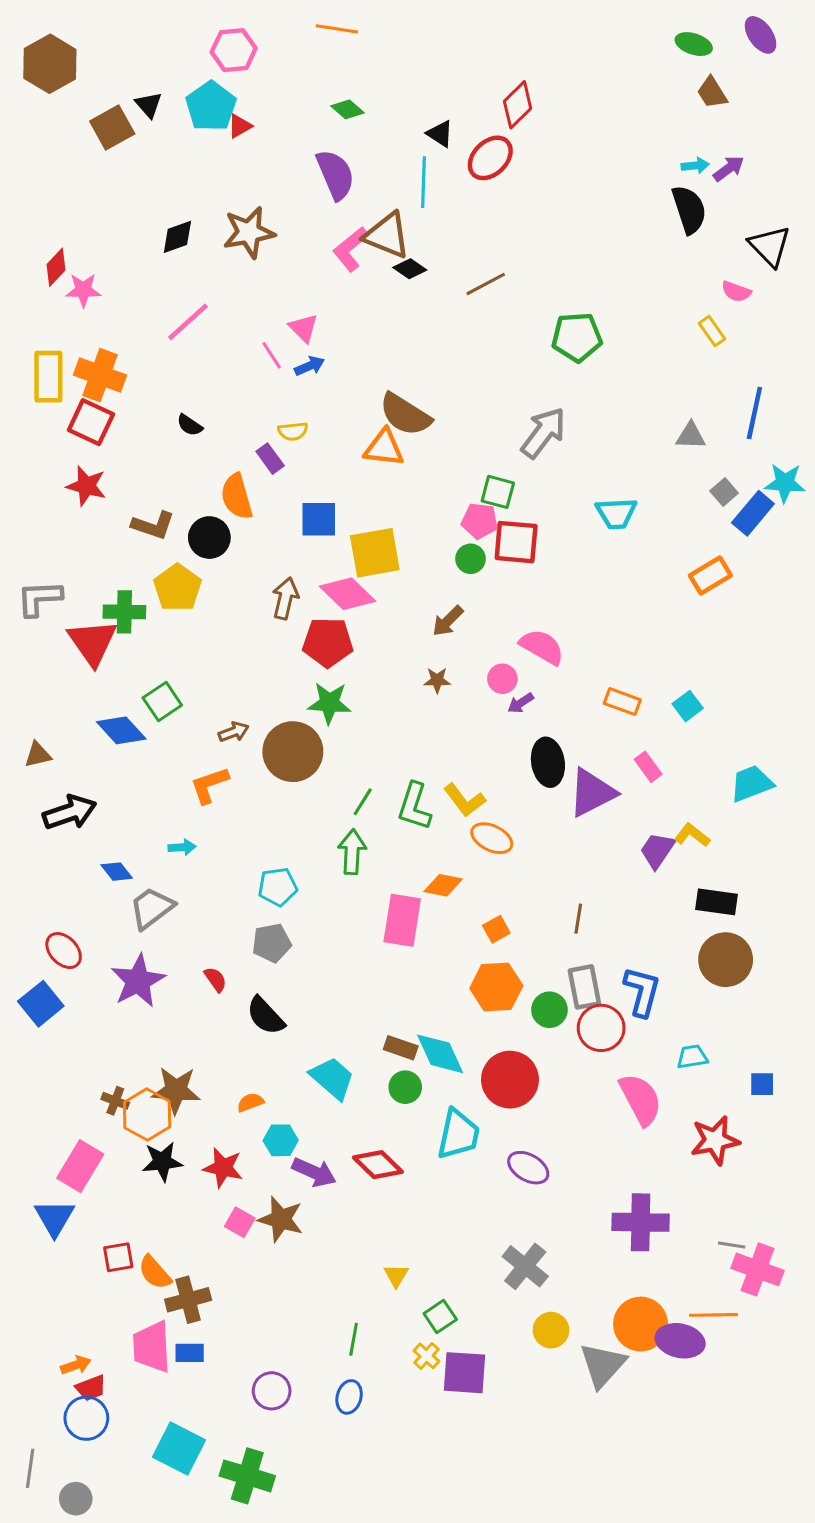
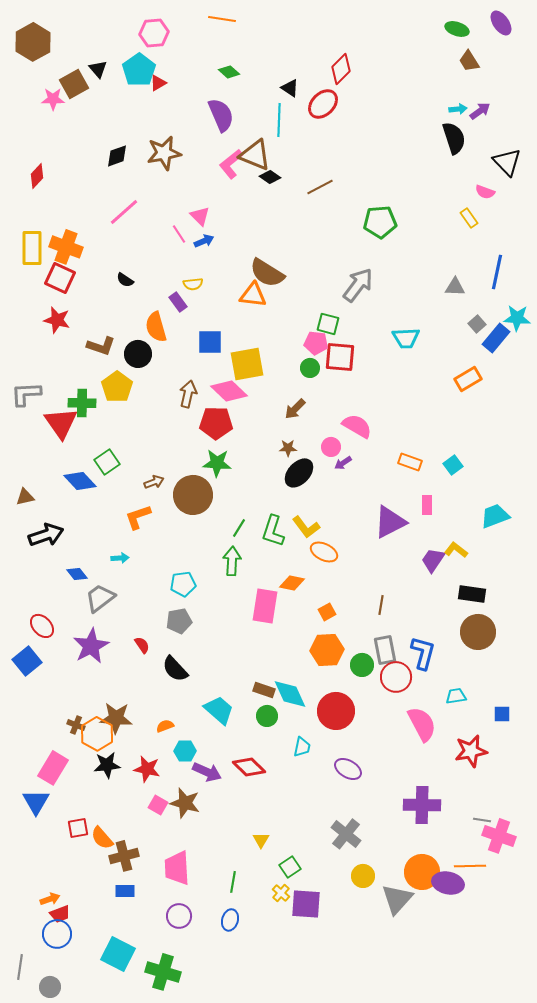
pink star: (83, 290) -> (53, 99), moved
black ellipse: (548, 762) -> (299, 473), moved, turned 52
pink rectangle: (648, 767) -> (427, 505), turned 36
cyan trapezoid: (458, 1134) -> (302, 747), size x0.6
pink trapezoid: (152, 1347) -> (177, 868), moved

